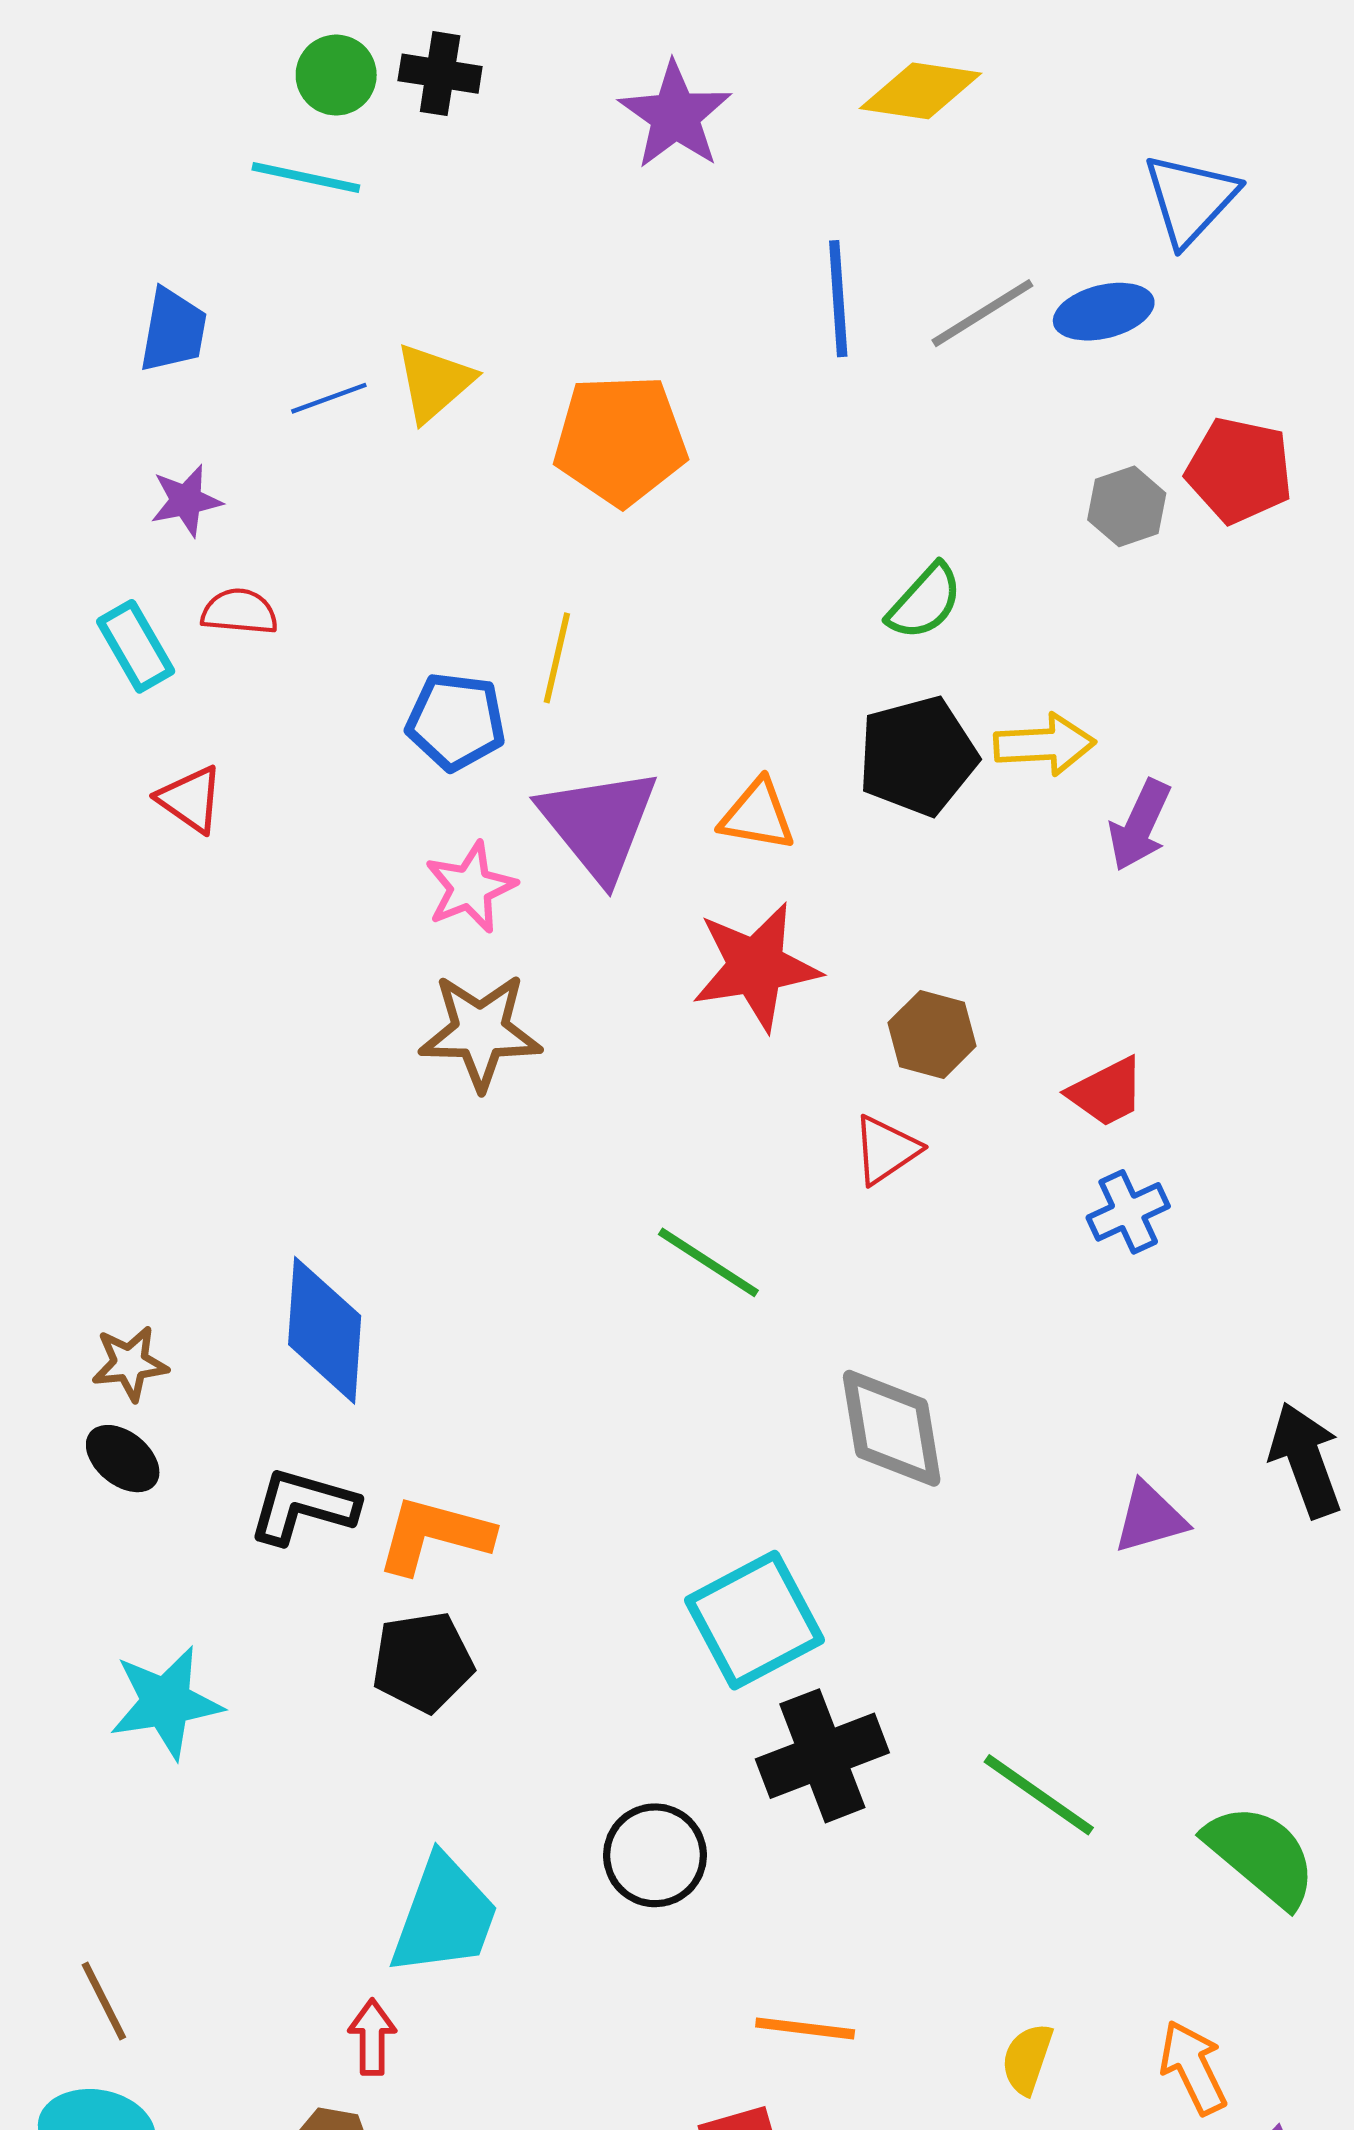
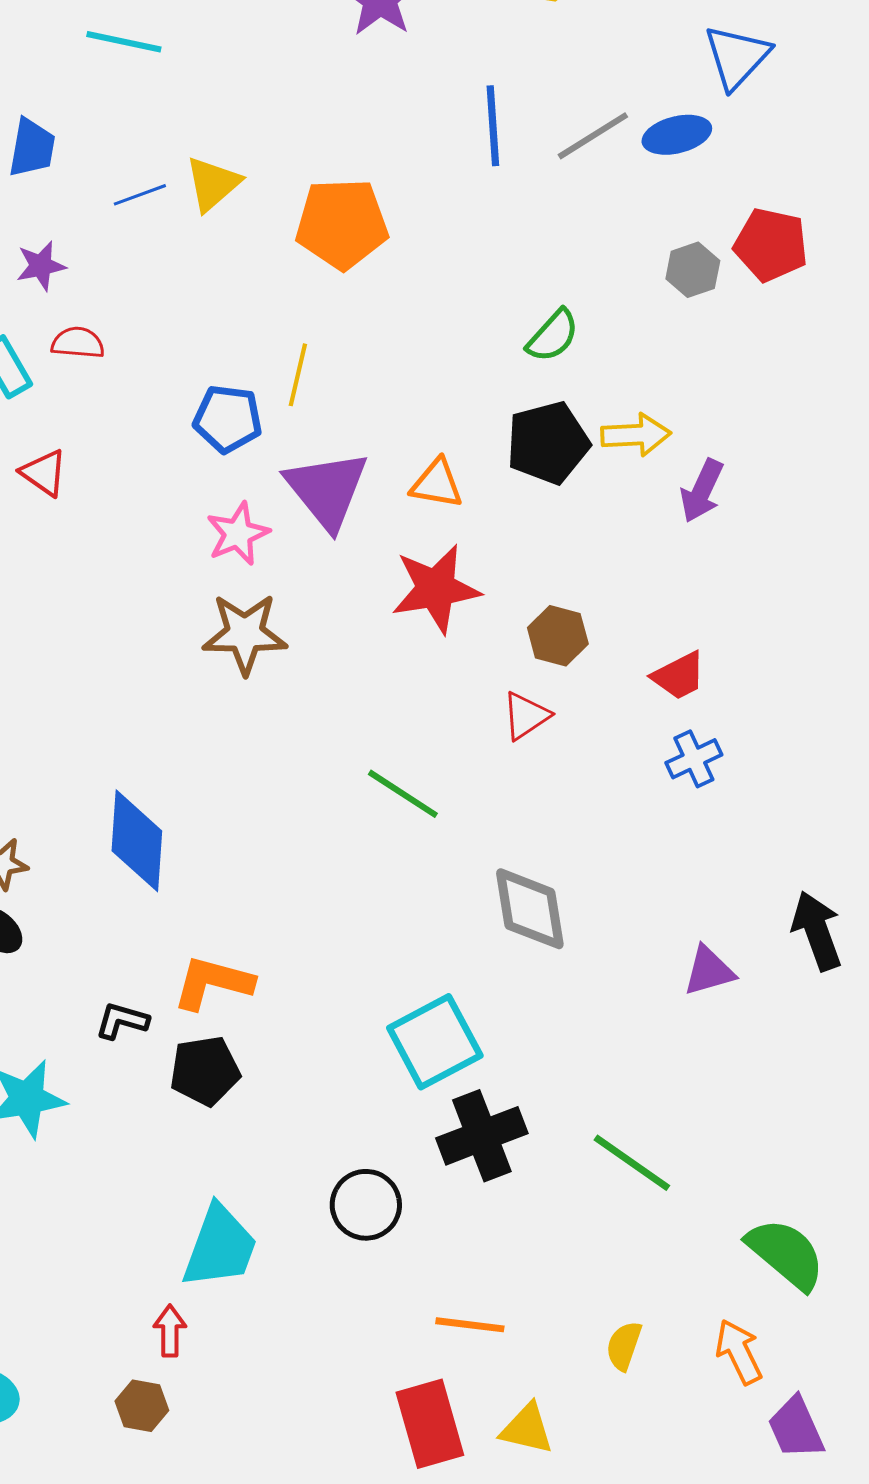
black L-shape: (303, 1506) -> (122, 1021), moved, size x0.7
green semicircle: (1261, 1855) -> (786, 1254), moved

